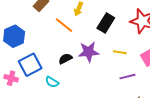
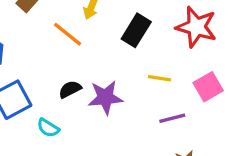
purple star: (89, 52) -> (105, 97), moved

